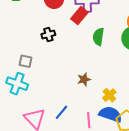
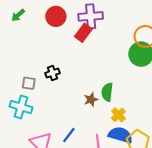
black cross: (48, 35) -> (52, 73), moved
green semicircle: (98, 37) -> (107, 92), moved

